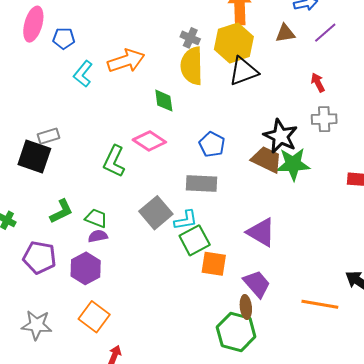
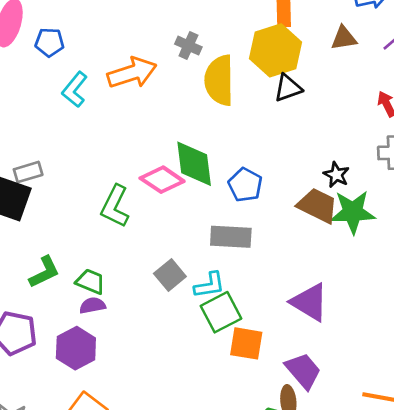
gray cross: (190, 38) -> (188, 46), moved
black triangle: (243, 71) -> (288, 88), size x0.7
green diamond: (164, 101) -> (194, 164), moved, size x1.5
black star: (280, 136) -> (336, 175), size x0.6
gray square: (156, 213) -> (170, 275), size x0.7

